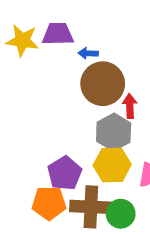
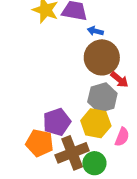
red arrow: (130, 106) -> (119, 80), turned 120
brown cross: (91, 207) -> (72, 153), turned -36

